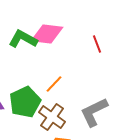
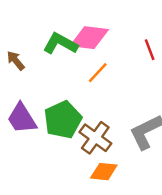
orange line: (54, 84) -> (98, 73), moved

